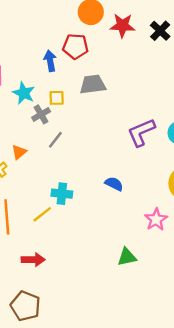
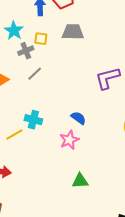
pink star: (156, 220) -> (69, 140), moved

